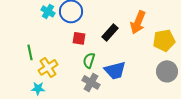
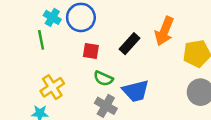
green line: (30, 52) -> (41, 40), moved
green semicircle: (89, 60) -> (103, 78), turned -84

